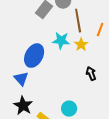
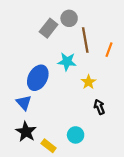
yellow star: (81, 45) -> (89, 82), moved
black arrow: (91, 74) -> (99, 107), moved

